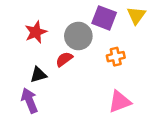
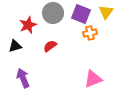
gray circle: (78, 36) -> (53, 13), moved
orange cross: (116, 57) -> (90, 33), moved
black triangle: (38, 75) -> (15, 46), moved

